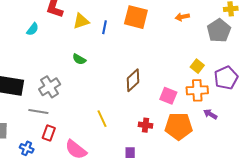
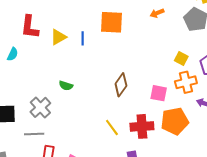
green semicircle: (79, 59) -> (66, 86), moved
yellow line: (102, 119) -> (112, 128), moved
red cross: (145, 125) -> (142, 126), size x1.6

